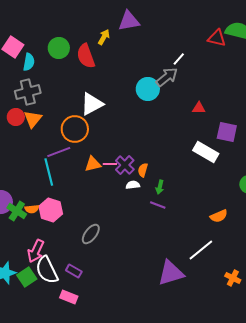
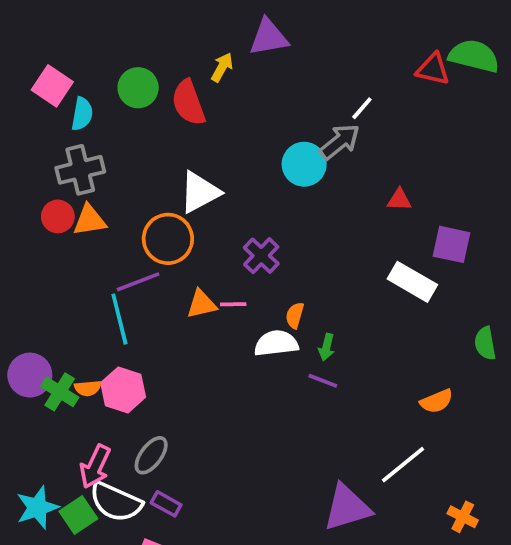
orange triangle: (33, 119) -> (90, 220), turned 42
purple cross: (125, 165) -> (261, 256), moved
white semicircle: (133, 185) -> (276, 343), size x1.6
gray ellipse: (91, 234) -> (151, 455), moved
white semicircle: (47, 270) -> (116, 502), turned -40

